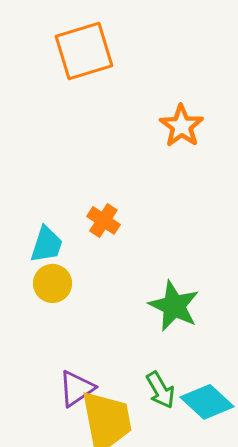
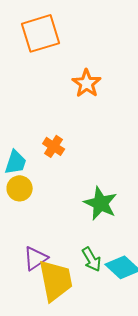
orange star: (181, 126) -> (87, 83), moved

